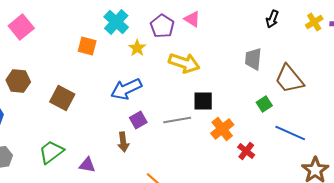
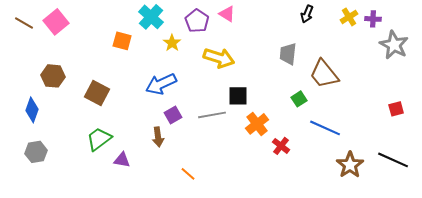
green trapezoid: (51, 152) -> (99, 139), moved

